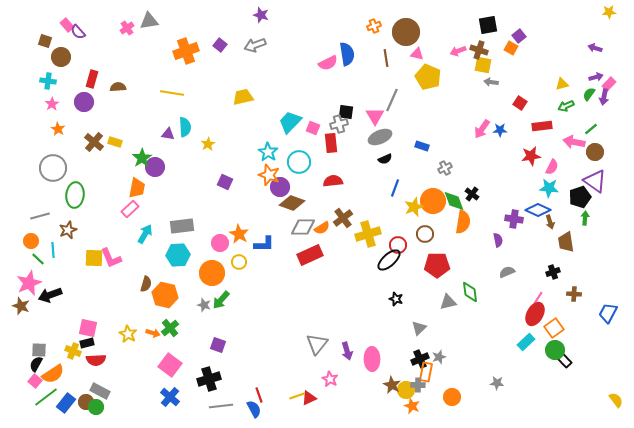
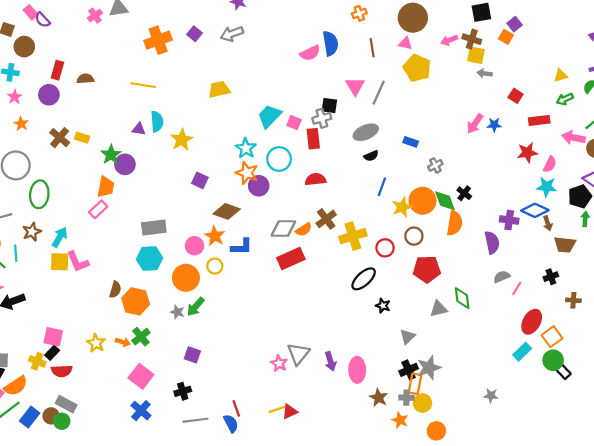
brown circle: (406, 32) -> (413, 18), moved
pink triangle: (375, 116) -> (355, 86), moved
yellow star: (208, 144) -> (182, 140), size x1.5
brown diamond: (292, 203) -> (227, 211), moved
cyan arrow: (145, 234) -> (60, 237), moved
purple semicircle: (498, 240) -> (492, 242), size x1.5
brown trapezoid: (566, 242) -> (565, 245), turned -75
black ellipse: (389, 260) -> (364, 279), moved
pink line: (538, 298) -> (517, 289), moved
black rectangle: (87, 343) -> (52, 353), turned -32
gray star: (439, 357) -> (429, 368), size x1.6
black cross: (209, 379) -> (183, 391), size x0.7
pink star: (330, 379) -> (279, 363), moved
yellow circle: (406, 390) -> (422, 403), moved
orange circle: (452, 397) -> (436, 431), moved

